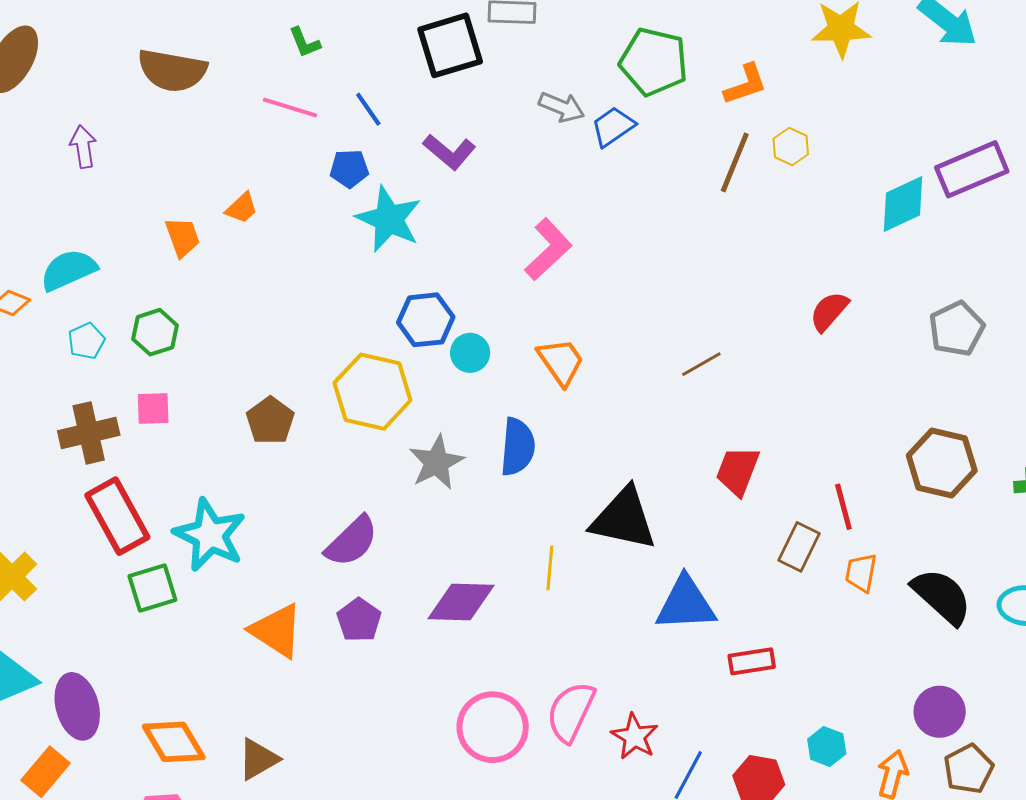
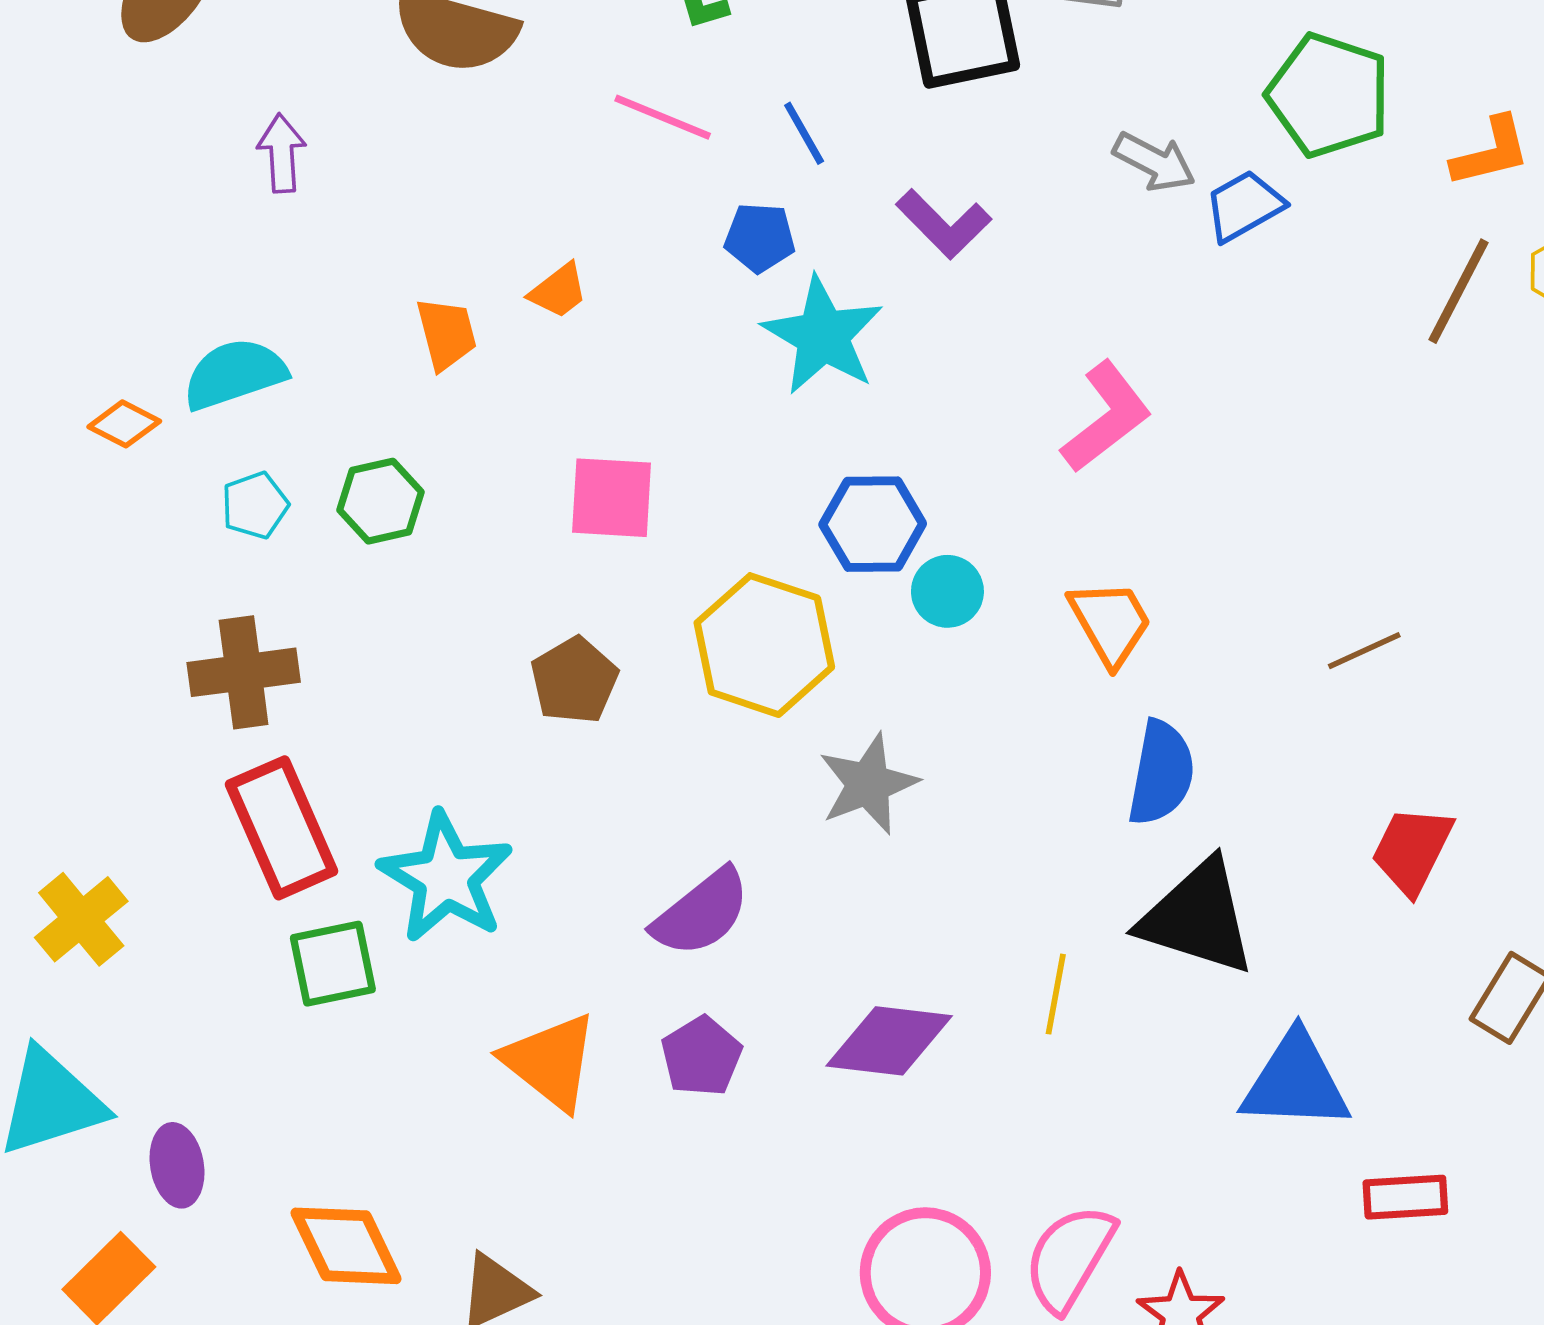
pink square: (153, 409) -> (612, 498), moved, size x1.4
blue semicircle: (518, 447) -> (1161, 773), moved
purple ellipse: (77, 706) -> (177, 1165), size x0.7

